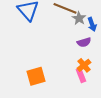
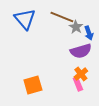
purple semicircle: (84, 42) -> (81, 51), size x1.5

